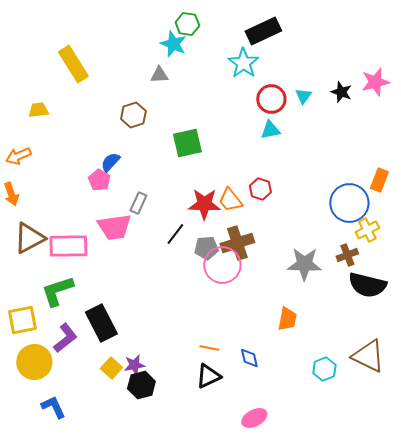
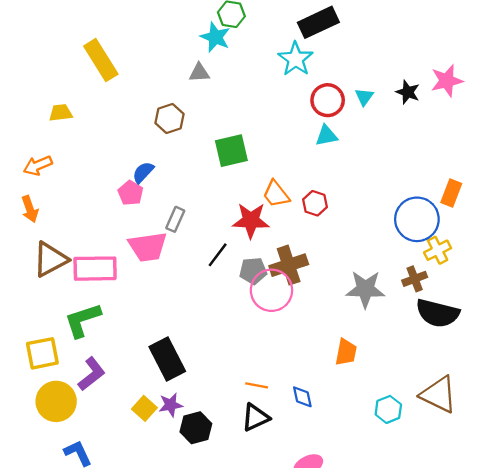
orange trapezoid: (230, 200) -> (276, 194), moved
black rectangle: (101, 323) -> (167, 359), moved
black hexagon: (141, 385) -> (196, 428), moved

